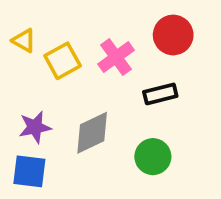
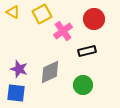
yellow triangle: (24, 41) -> (13, 12), moved
yellow square: (63, 61) -> (42, 14), moved
purple star: (35, 127) -> (19, 69), turned 30

